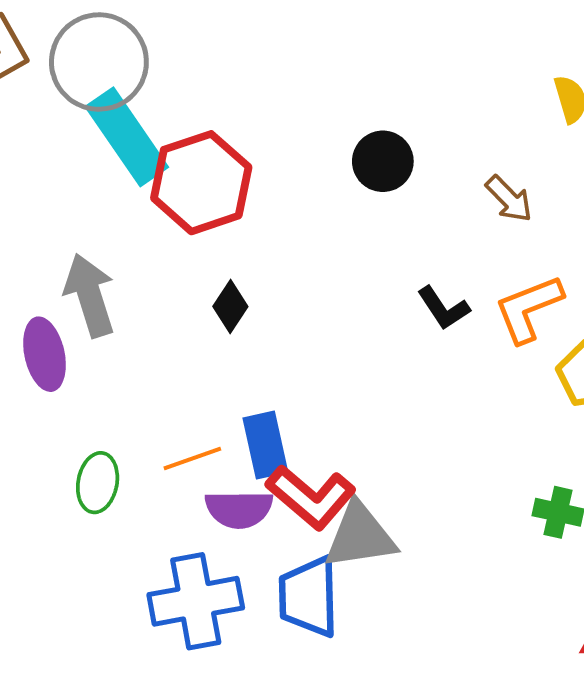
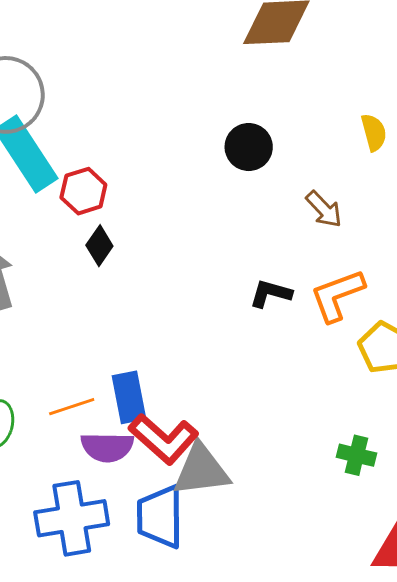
black circle: (383, 161) -> (249, 147), moved
red hexagon: (201, 183) -> (83, 191), size x0.6
black diamond: (230, 306) -> (99, 246), moved
black L-shape: (443, 308) -> (271, 293), turned 138

